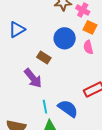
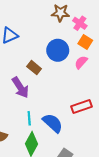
pink semicircle: (88, 47) -> (81, 62), turned 48

